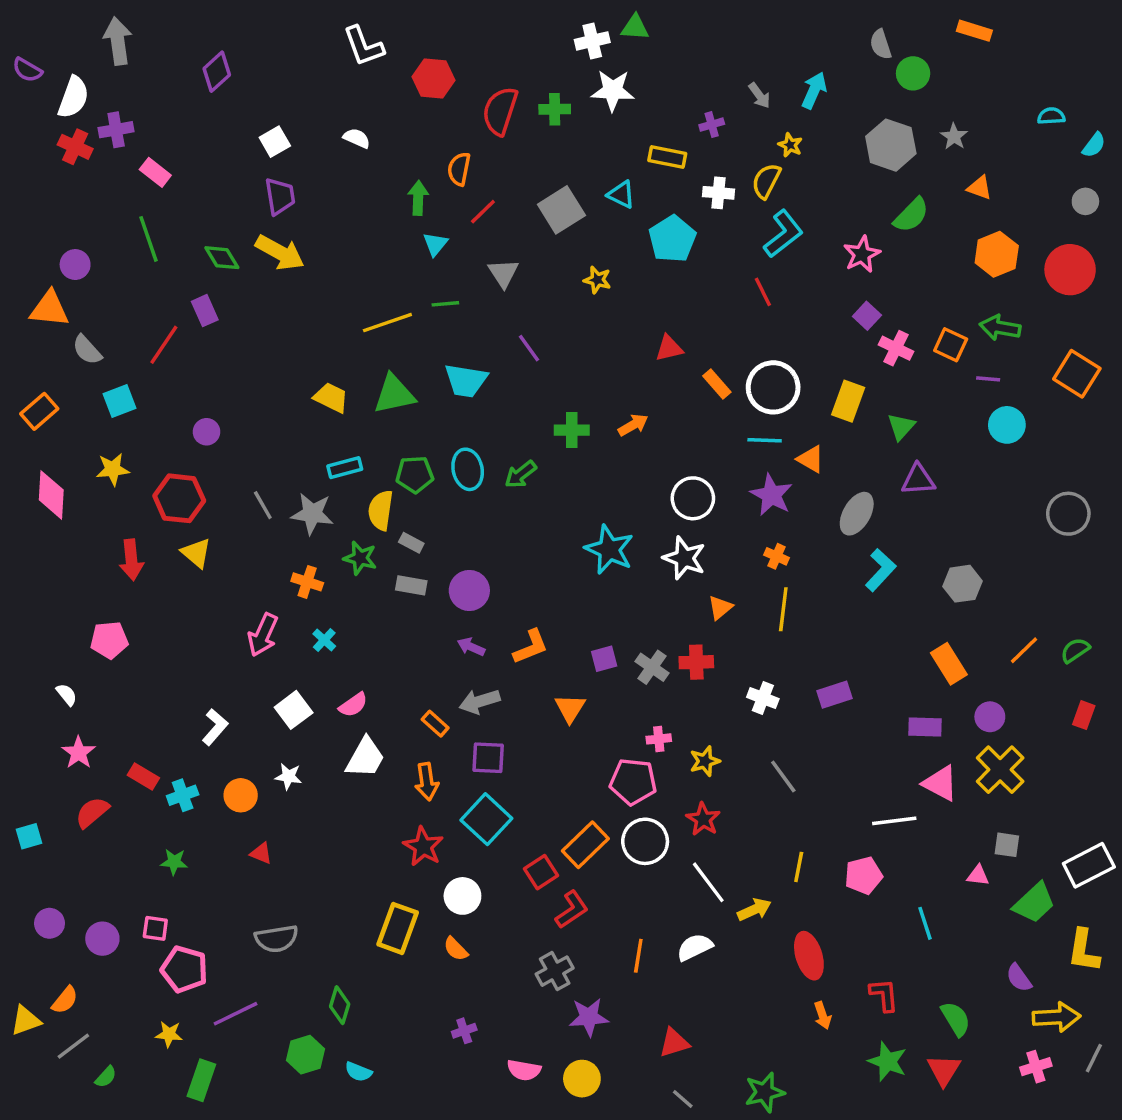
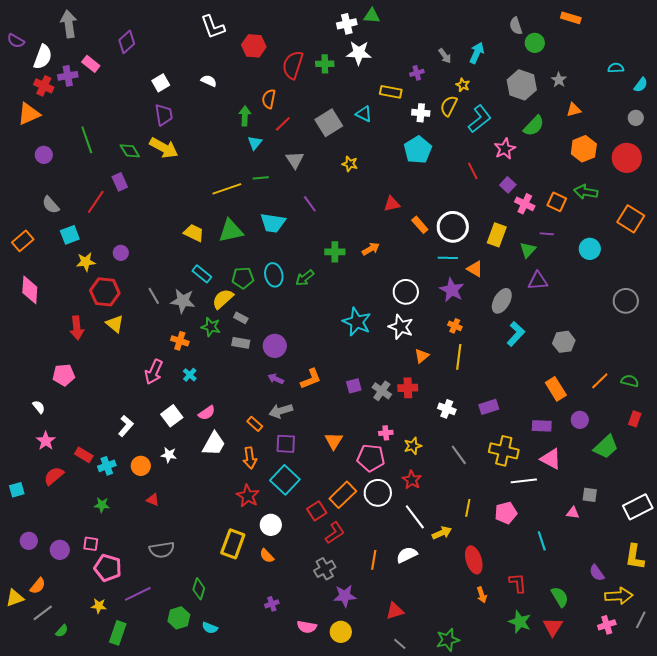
pink rectangle: (155, 172) -> (91, 64), moved
orange triangle: (980, 188) -> (574, 110), turned -35
cyan L-shape: (783, 234) -> (480, 119), moved
cyan pentagon: (672, 239) -> (418, 150), moved
red line: (763, 292) -> (473, 171), moved
orange triangle: (49, 309) -> (29, 114), moved, turned -30
purple line: (988, 379) -> (547, 234), moved
cyan rectangle: (345, 468) -> (202, 274), turned 54
yellow star: (113, 469) -> (86, 262), moved
yellow semicircle: (381, 510) -> (223, 299), turned 40
green semicircle: (1075, 650) -> (630, 381), turned 48
orange triangle: (570, 708) -> (334, 441), moved
yellow cross: (1000, 770) -> (504, 451), moved, turned -32
green trapezoid: (1034, 903) -> (606, 447), moved

